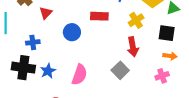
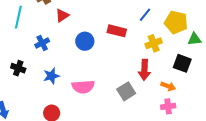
blue cross: (33, 42) -> (42, 43), turned -32
orange arrow: (170, 56) -> (168, 86), moved
black cross: (23, 68) -> (18, 68), moved, size x0.6
pink semicircle: (79, 75) -> (83, 87), turned 55

